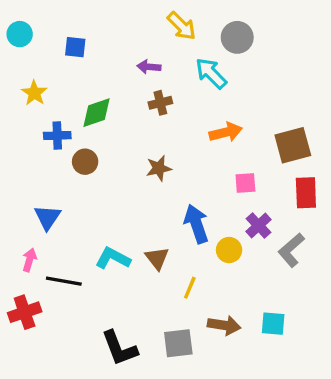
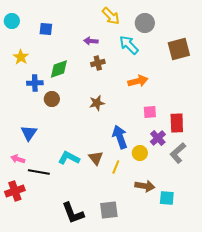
brown square: (293, 145) -> (179, 49), moved
red rectangle: (306, 193) -> (177, 123), moved
pink arrow: (29, 260) -> (18, 159), turned -88
yellow line: (190, 288) -> (116, 167), moved
brown arrow: (224, 325) -> (145, 186), moved

